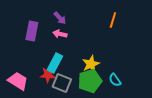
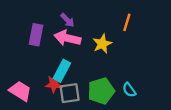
pink arrow: (60, 34) -> (67, 38), size x1.6
yellow star: (91, 64) -> (102, 44), moved
gray square: (62, 83) -> (70, 93), turned -30

